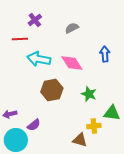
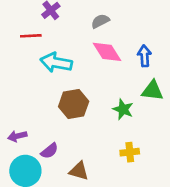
pink diamond: (72, 63) -> (107, 52), moved
green triangle: (112, 113) -> (152, 91), moved
brown triangle: (80, 140) -> (79, 171), moved

